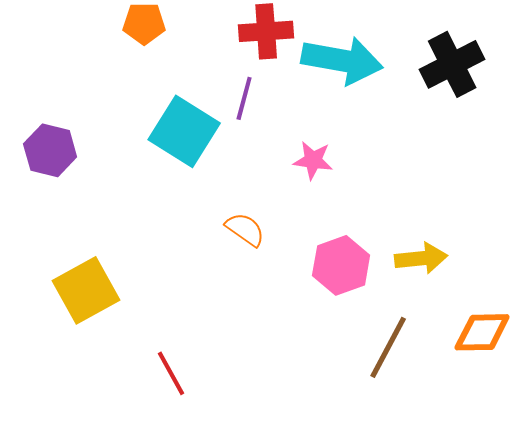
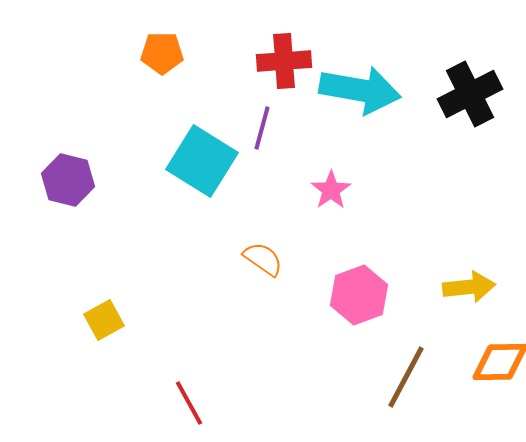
pink star: (313, 160) -> (331, 190), turned 30
yellow arrow: (421, 258) -> (469, 287), moved
yellow square: (86, 290) -> (104, 320), size x0.6

